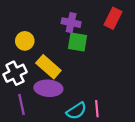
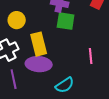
yellow rectangle: (48, 67) -> (39, 44), turned 35
pink line: (97, 109) -> (91, 56), moved

